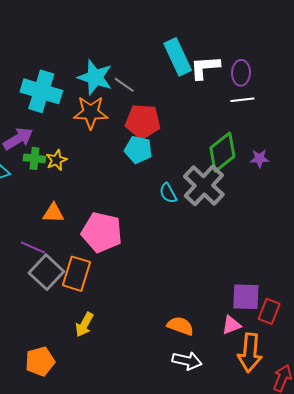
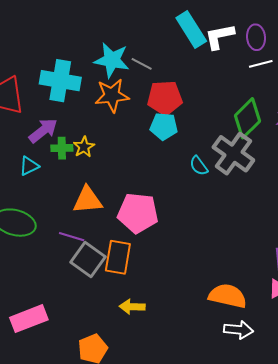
orange triangle: (53, 213) -> (87, 200), size x1.4
yellow arrow: (84, 325) -> (132, 307), turned 70
orange semicircle: (180, 326) -> (228, 296), size x1.4

